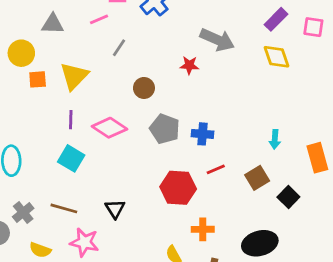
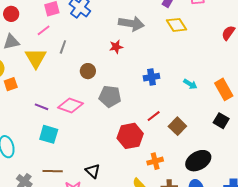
yellow triangle: (74, 76) -> (36, 58), moved
purple line: (71, 120) -> (42, 107), turned -56
blue cross: (202, 134) -> (152, 77), moved
cyan arrow: (275, 139) -> (190, 84), turned -48
brown square: (257, 178) -> (177, 126), moved
black square: (288, 197) -> (221, 121), moved
black triangle: (115, 209) -> (93, 171), moved

